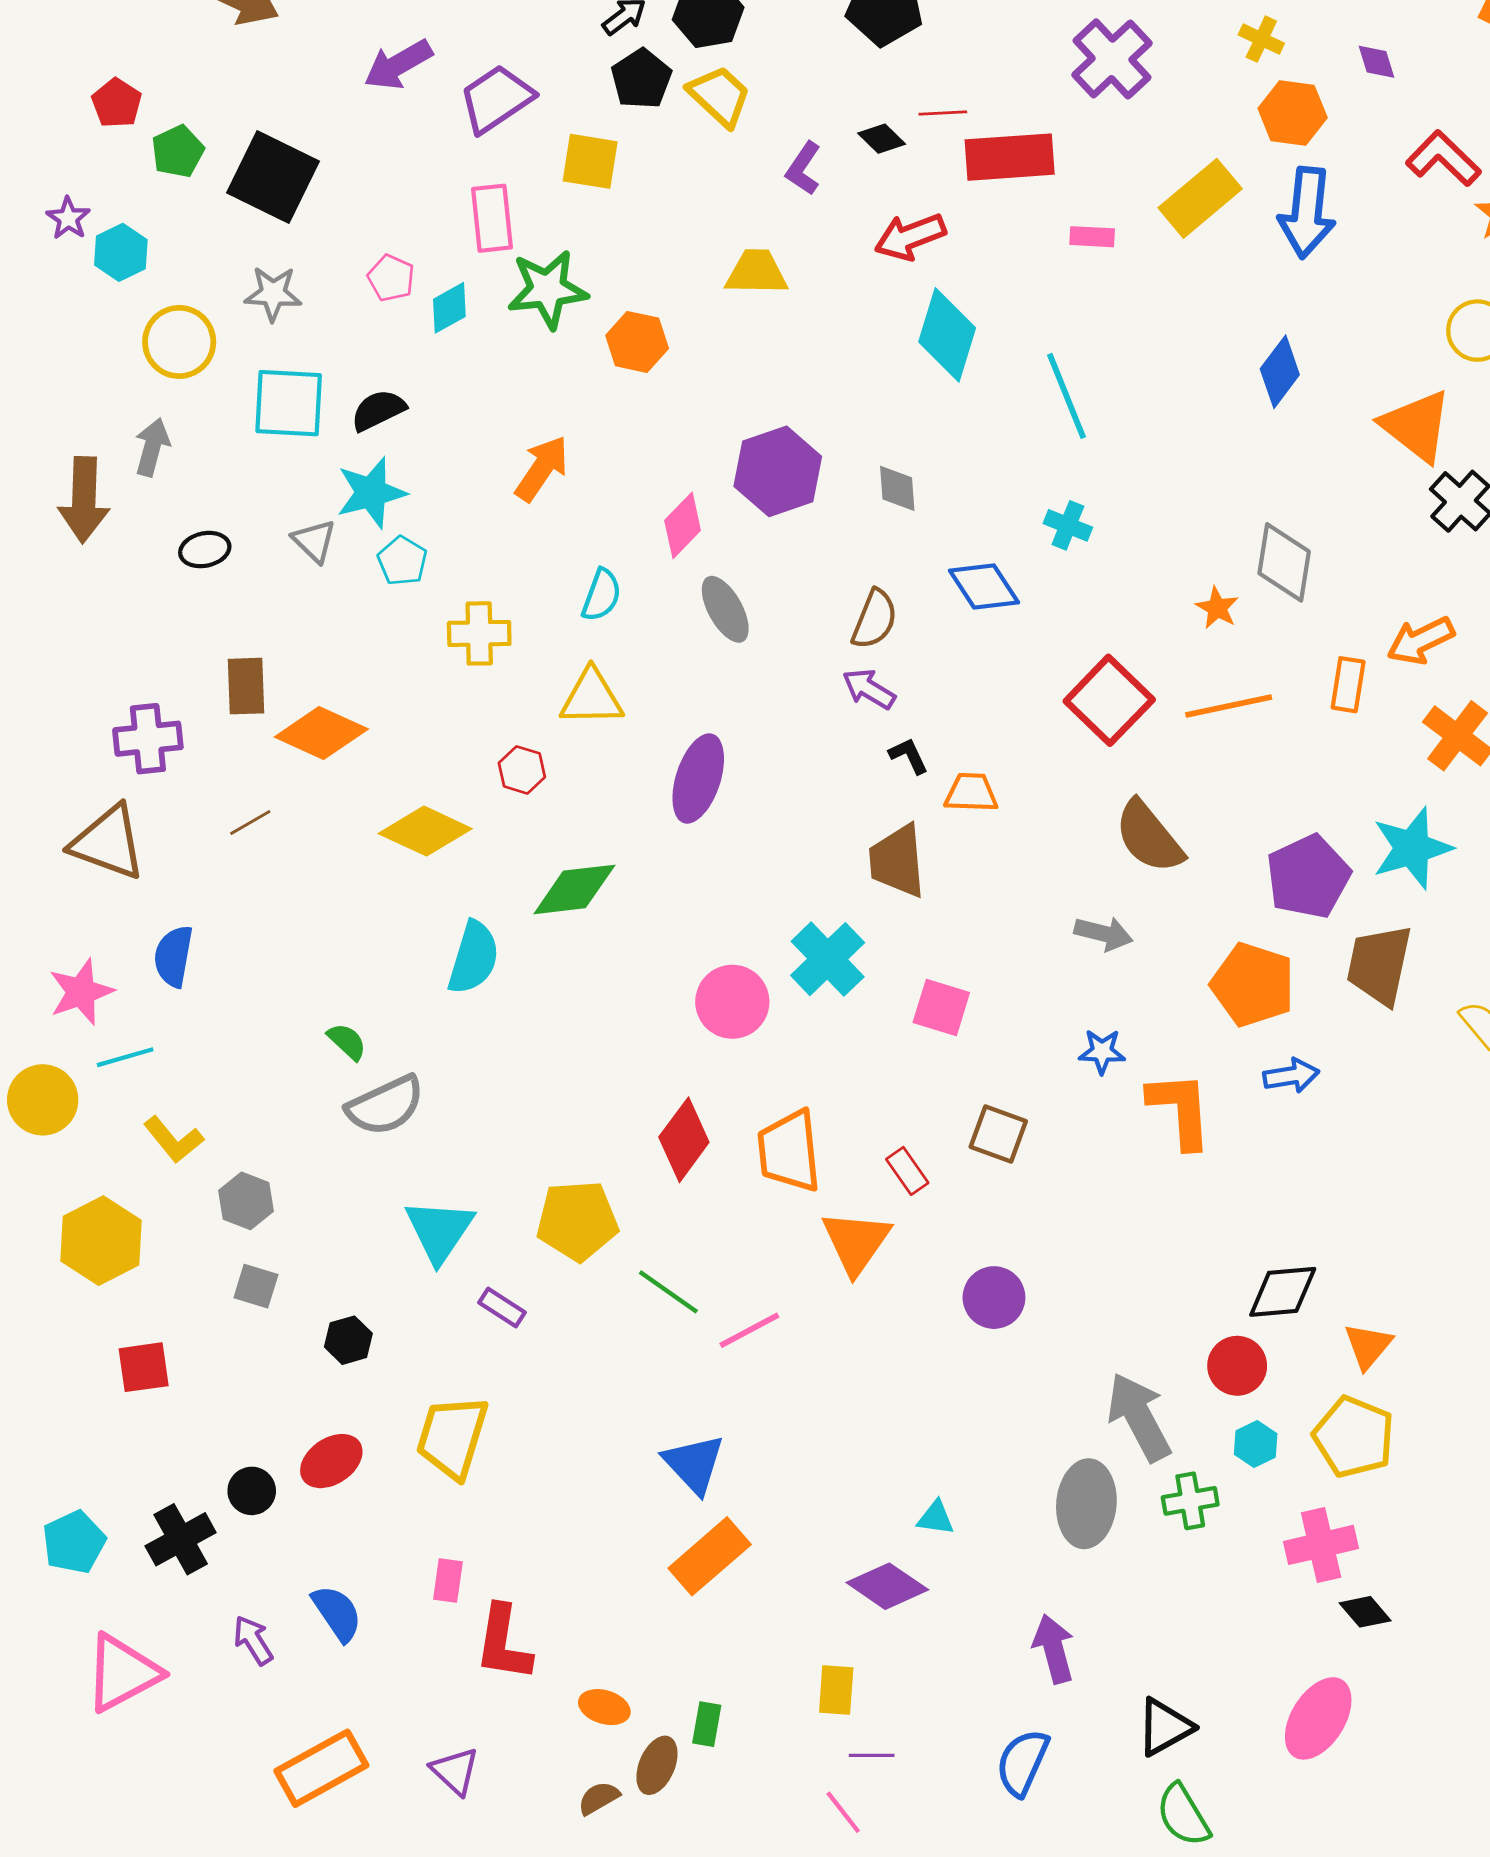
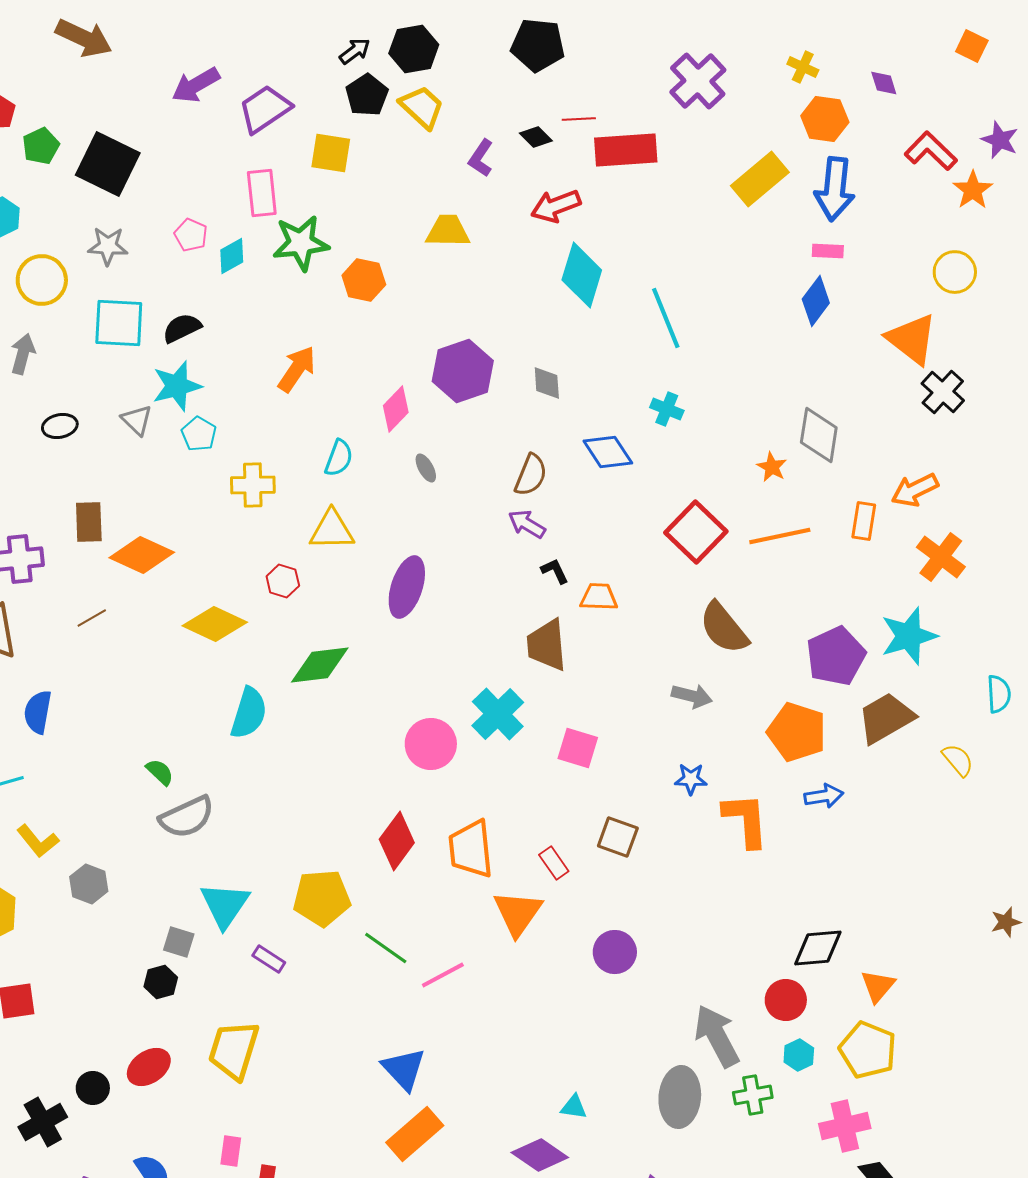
pink rectangle: (1092, 237) -> (828, 251), moved
gray ellipse: (725, 609) -> (426, 468), size x0.6
brown trapezoid: (1379, 965) -> (886, 718), turned 48
gray square: (256, 1286) -> (179, 942), moved

